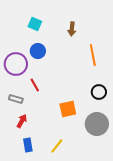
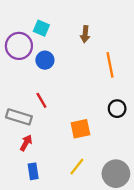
purple circle: (16, 64) -> (19, 46), moved
gray rectangle: (16, 99) -> (19, 117), size x1.5
gray circle: (97, 124) -> (116, 174), moved
yellow line: (57, 146) -> (77, 167), moved

